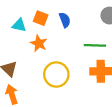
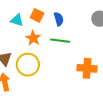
green line: (95, 45) -> (60, 41), moved
yellow circle: (56, 74) -> (28, 65), moved

